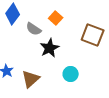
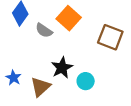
orange square: (56, 18) -> (69, 18), size x1.5
black star: (50, 48) -> (62, 68), moved

